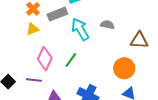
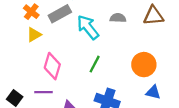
brown triangle: (139, 40) -> (153, 16), moved
green line: (71, 60) -> (95, 64), moved

